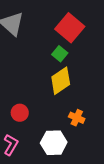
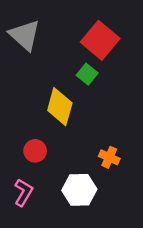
yellow diamond: (61, 81) -> (60, 107), moved, turned -40

